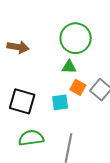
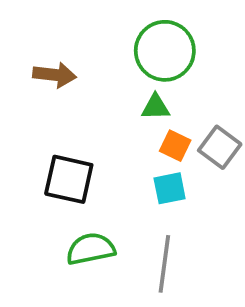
cyan square: (60, 102) -> (170, 188), moved

